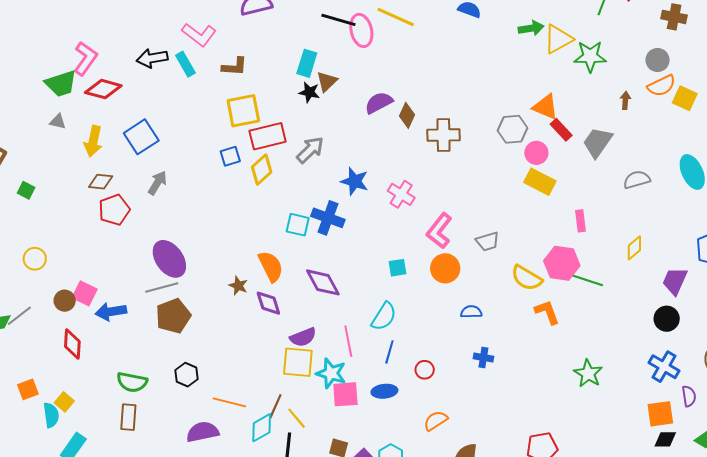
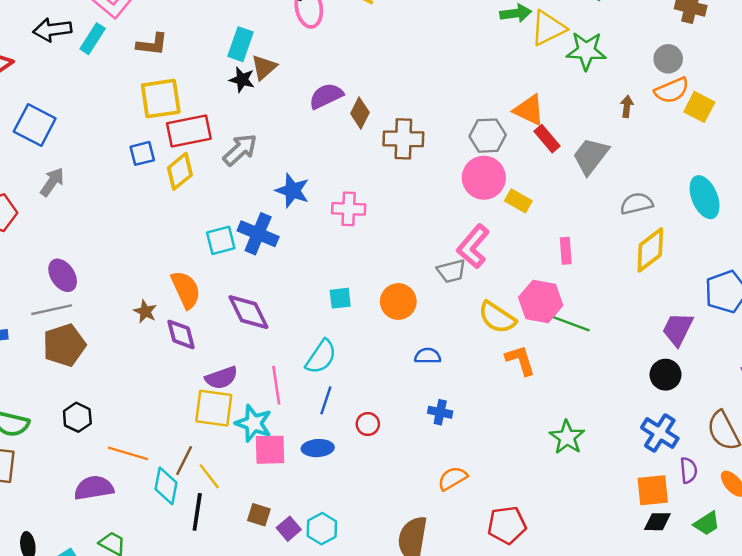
cyan rectangle: (185, 64) -> (93, 39), turned 60
blue square: (141, 137) -> (35, 125), turned -32
pink circle: (536, 153) -> (484, 178), moved, size x1.5
yellow rectangle: (540, 182) -> (518, 201), size x0.7
pink cross: (401, 194) -> (349, 209), turned -32
cyan square: (298, 225) -> (221, 240), turned -30
pink L-shape: (439, 231) -> (473, 246), moved
yellow diamond: (634, 248) -> (650, 250), moved, size x1.5
purple ellipse: (169, 259) -> (63, 275), size x0.7
orange semicircle: (436, 421) -> (452, 478), moved
cyan diamond: (262, 428) -> (166, 486), turned -52

